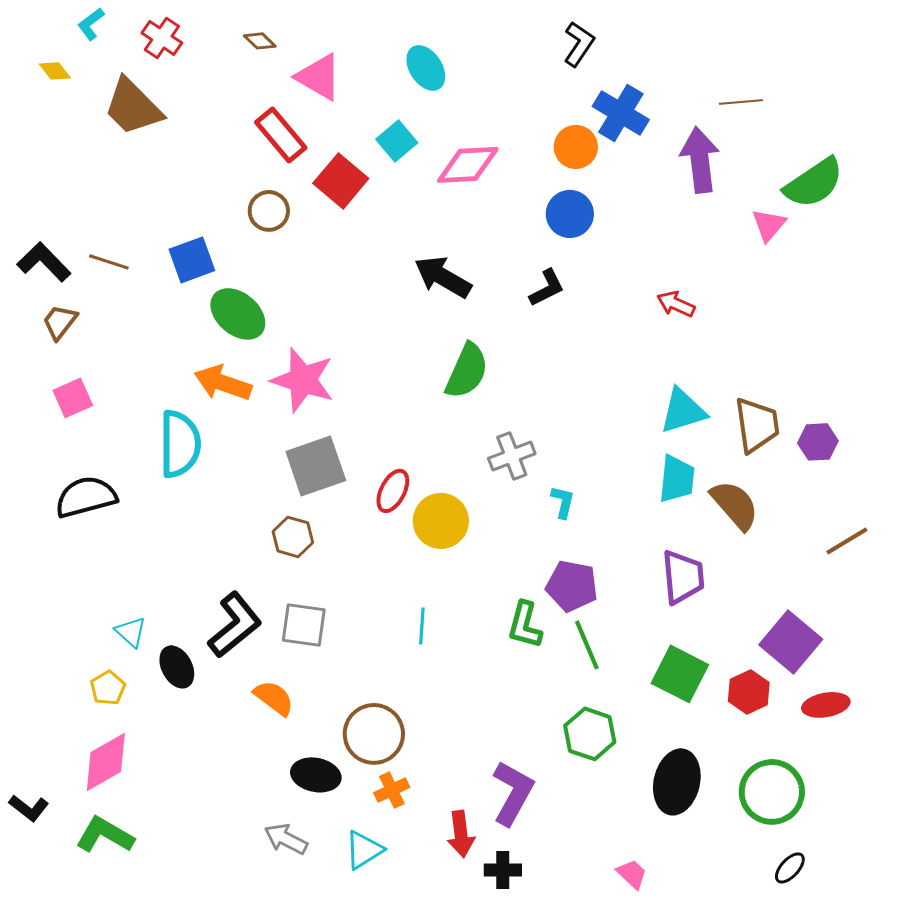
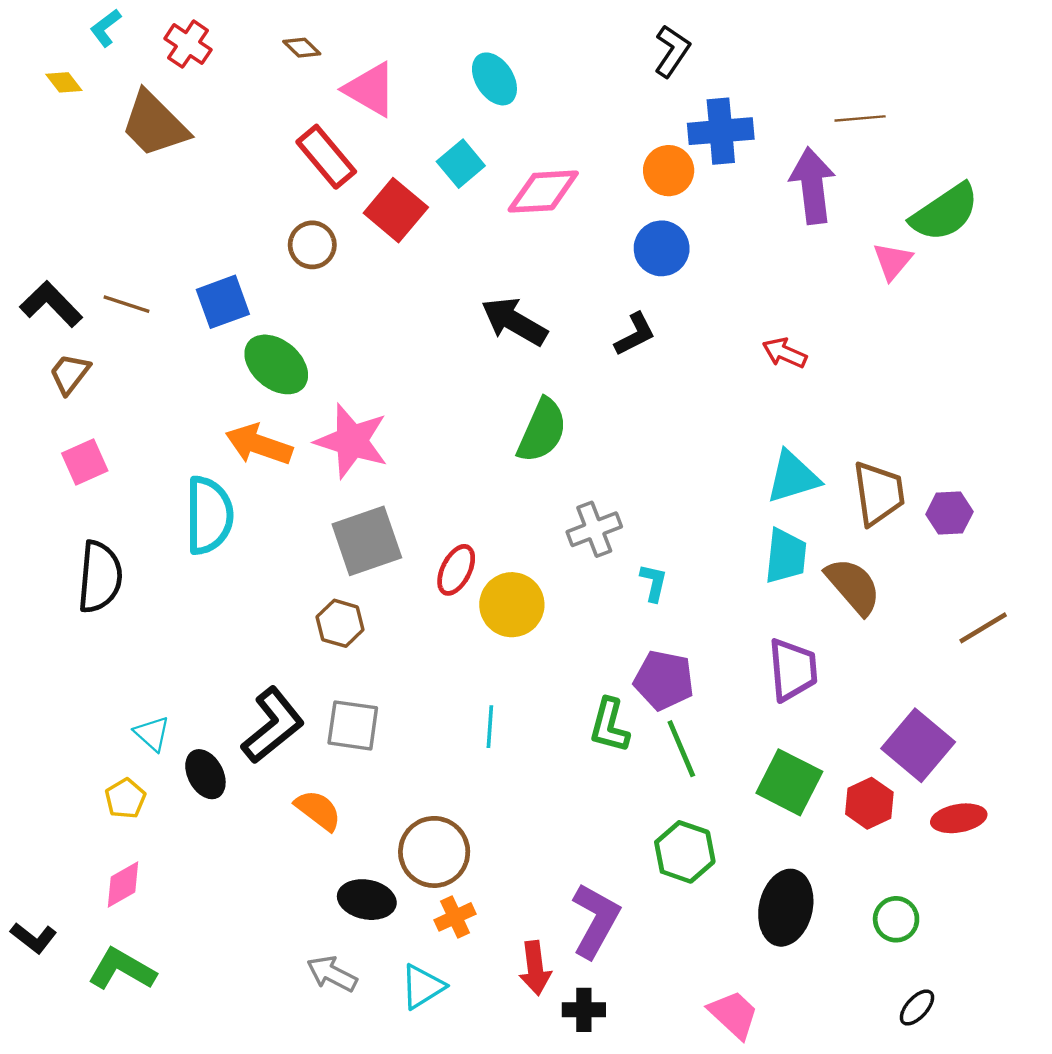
blue cross: (621, 113) -> (721, 131), turned -36
black semicircle: (86, 497) -> (100, 577), turned 110
pink diamond: (106, 762) -> (123, 884), size x0.7
green circle: (772, 792) -> (896, 919), size x0.6
pink trapezoid: (632, 874) -> (734, 1014), size x1.4

